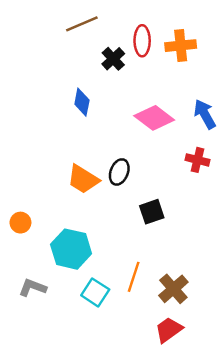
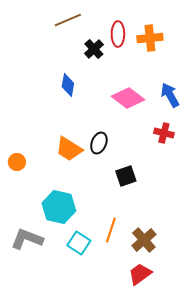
orange circle: (20, 223) -> (17, 162), moved
gray L-shape: (33, 288) -> (27, 239), size x1.4

